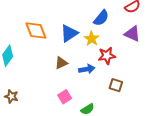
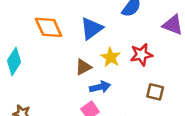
yellow star: (92, 39) -> (111, 57), moved
blue arrow: (87, 69) -> (100, 87), moved

